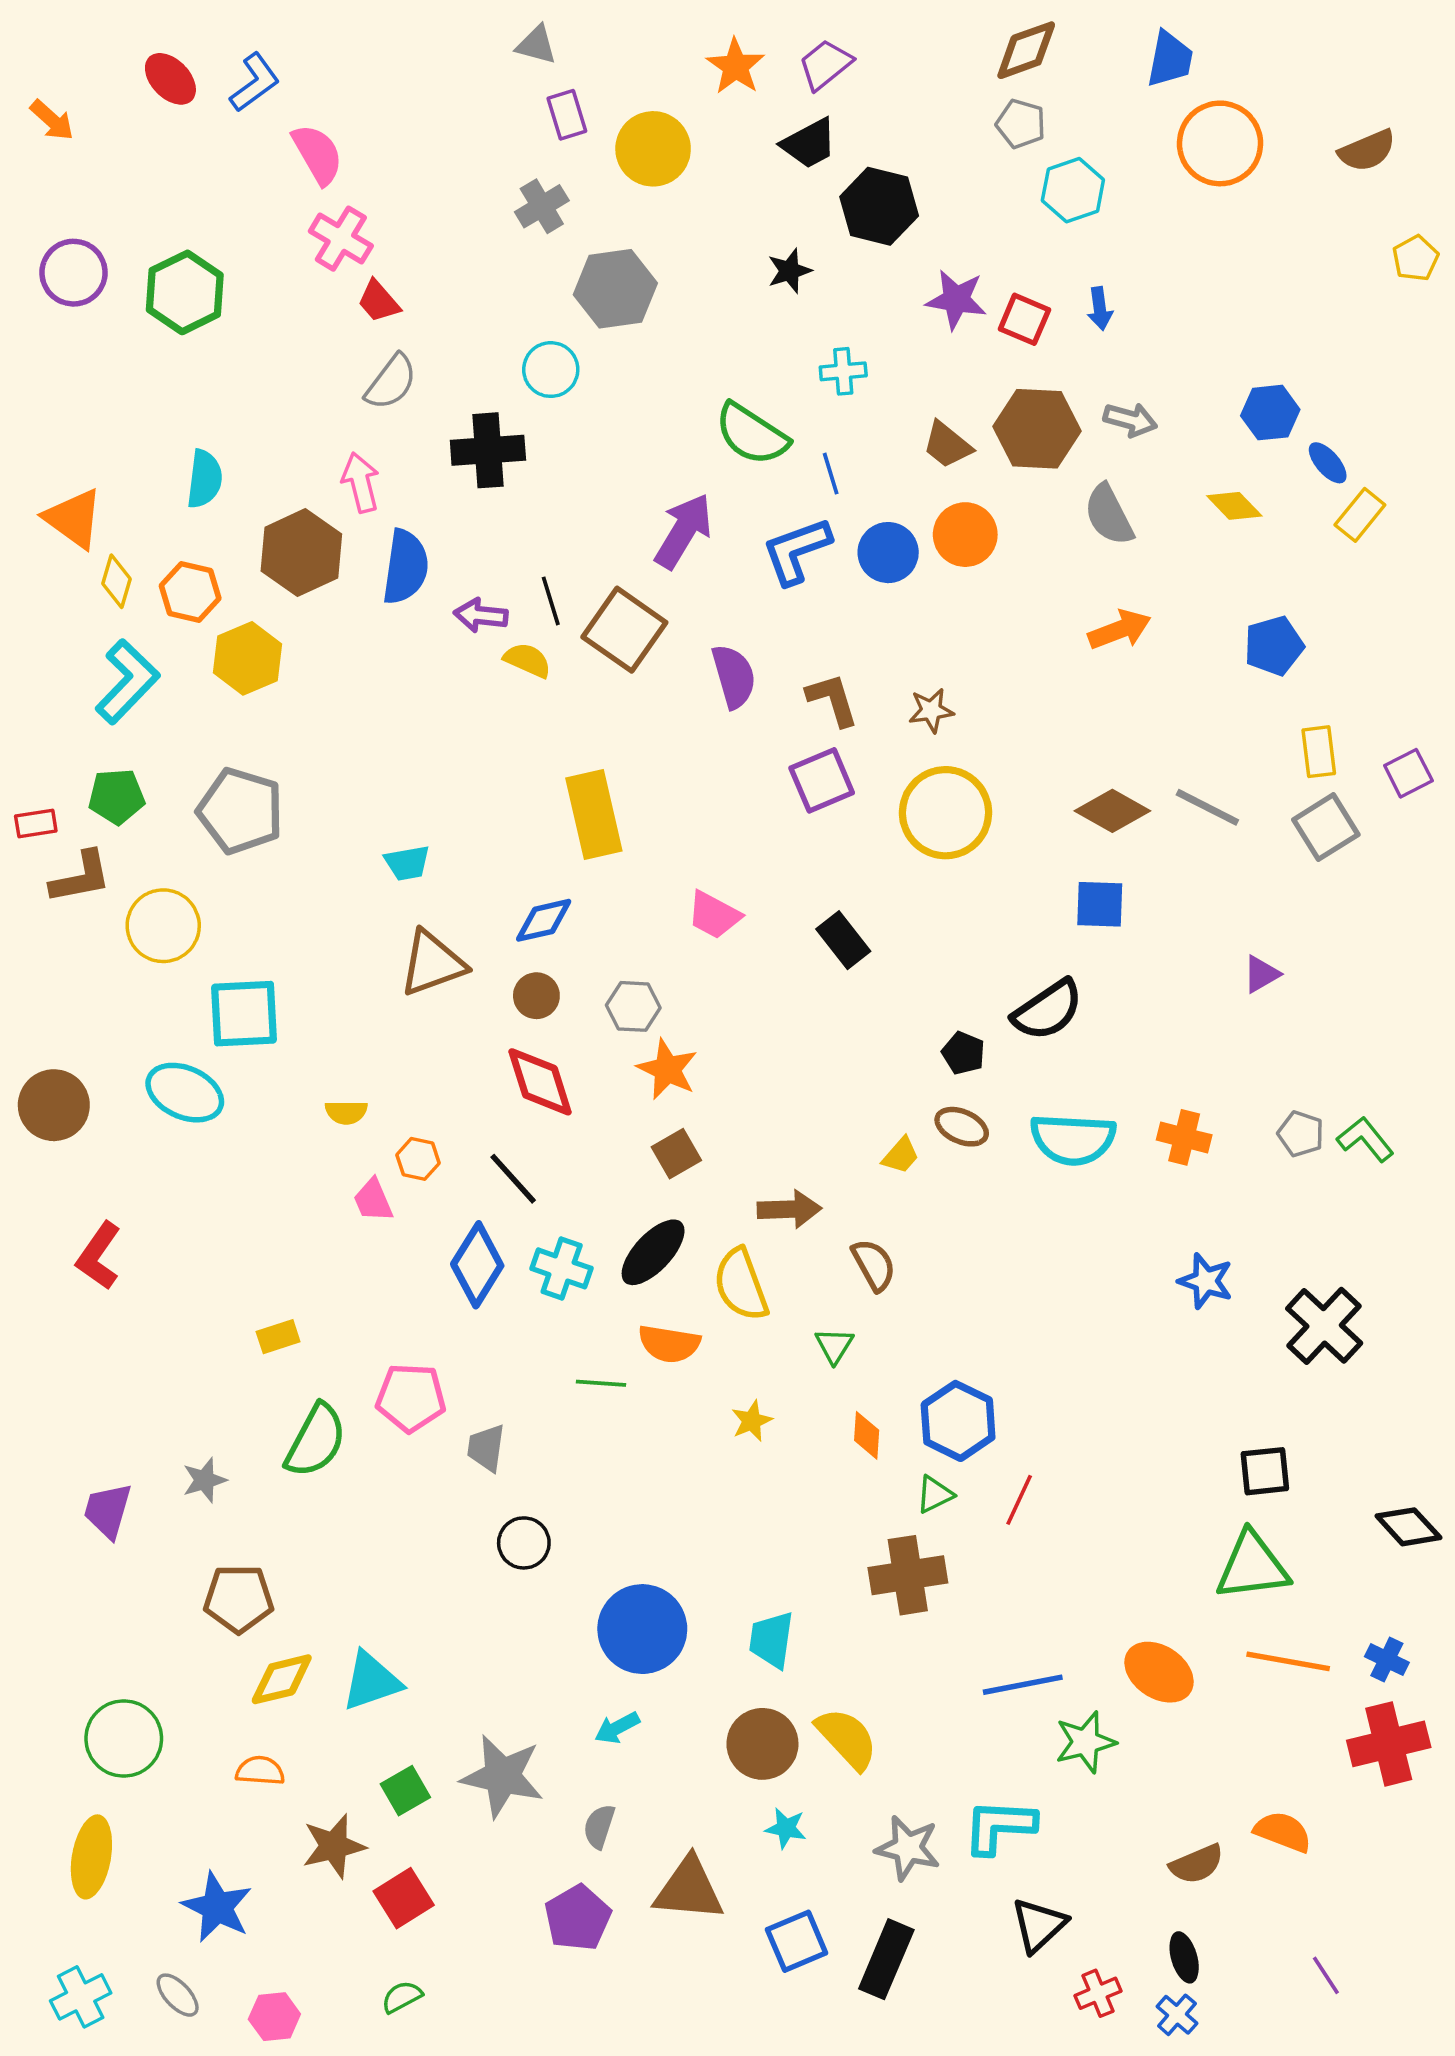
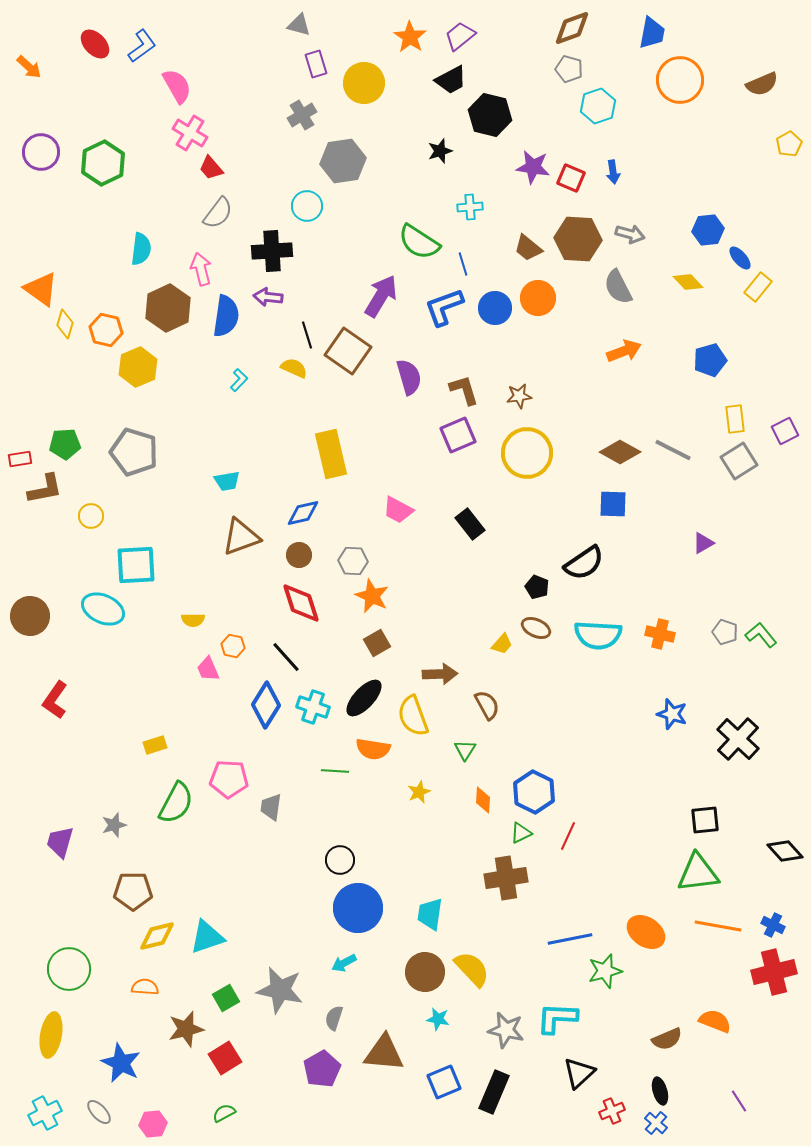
cyan semicircle: (204, 479) -> (141, 249), moved
purple arrow: (481, 615) -> (268, 297), moved
cyan L-shape: (127, 682) -> (239, 380), moved, size x0.5
yellow circle: (163, 926) -> (91, 516), size x0.6
black circle: (524, 1543) -> (340, 860), moved

